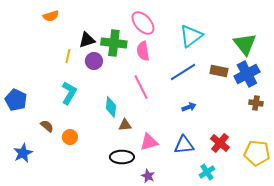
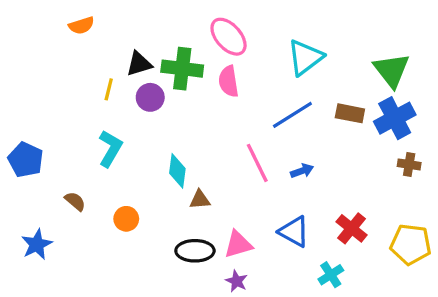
pink line: (141, 87) -> (257, 163), moved
orange circle: (70, 137) -> (126, 219), moved
pink triangle: (149, 142) -> (238, 244), moved
blue triangle: (184, 145) -> (294, 232), turned 35

